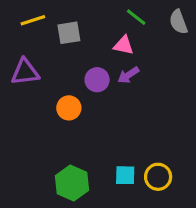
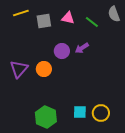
green line: (136, 17) -> (92, 22), moved
pink triangle: (124, 45) -> (68, 18), moved
purple triangle: (25, 72) -> (19, 69), moved, turned -42

